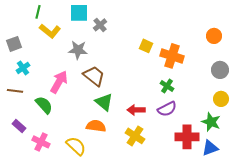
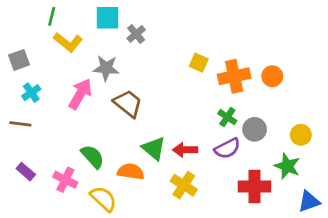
orange circle: (214, 36) -> (272, 76), moved
orange cross: (172, 56) -> (234, 76), turned -30
gray circle: (220, 70) -> (255, 129), moved
pink arrow: (59, 82) -> (80, 94), moved
green triangle: (104, 102) -> (154, 148), moved
green semicircle: (44, 105) -> (93, 157), moved
pink cross: (41, 142) -> (65, 180), moved
blue triangle: (210, 148) -> (309, 202), moved

